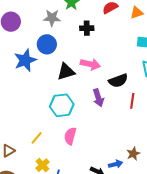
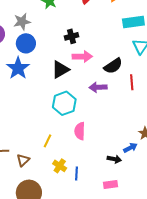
gray star: (52, 18) -> (22, 22), moved
black cross: (87, 28) -> (71, 36), moved
blue circle: (47, 44) -> (26, 43), moved
purple arrow: (98, 98) -> (98, 87), turned 120

